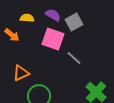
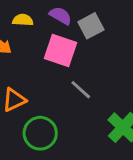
gray line: (74, 58) -> (81, 90), moved

